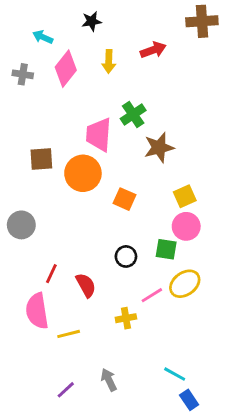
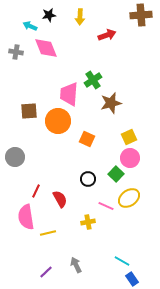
black star: (92, 21) -> (49, 15), moved
yellow arrow: (109, 61) -> (80, 17), moved
pink diamond: (66, 69) -> (46, 48), turned -60
green square: (166, 249) -> (116, 174), turned 35
pink line: (152, 295) -> (106, 206), turned 56

